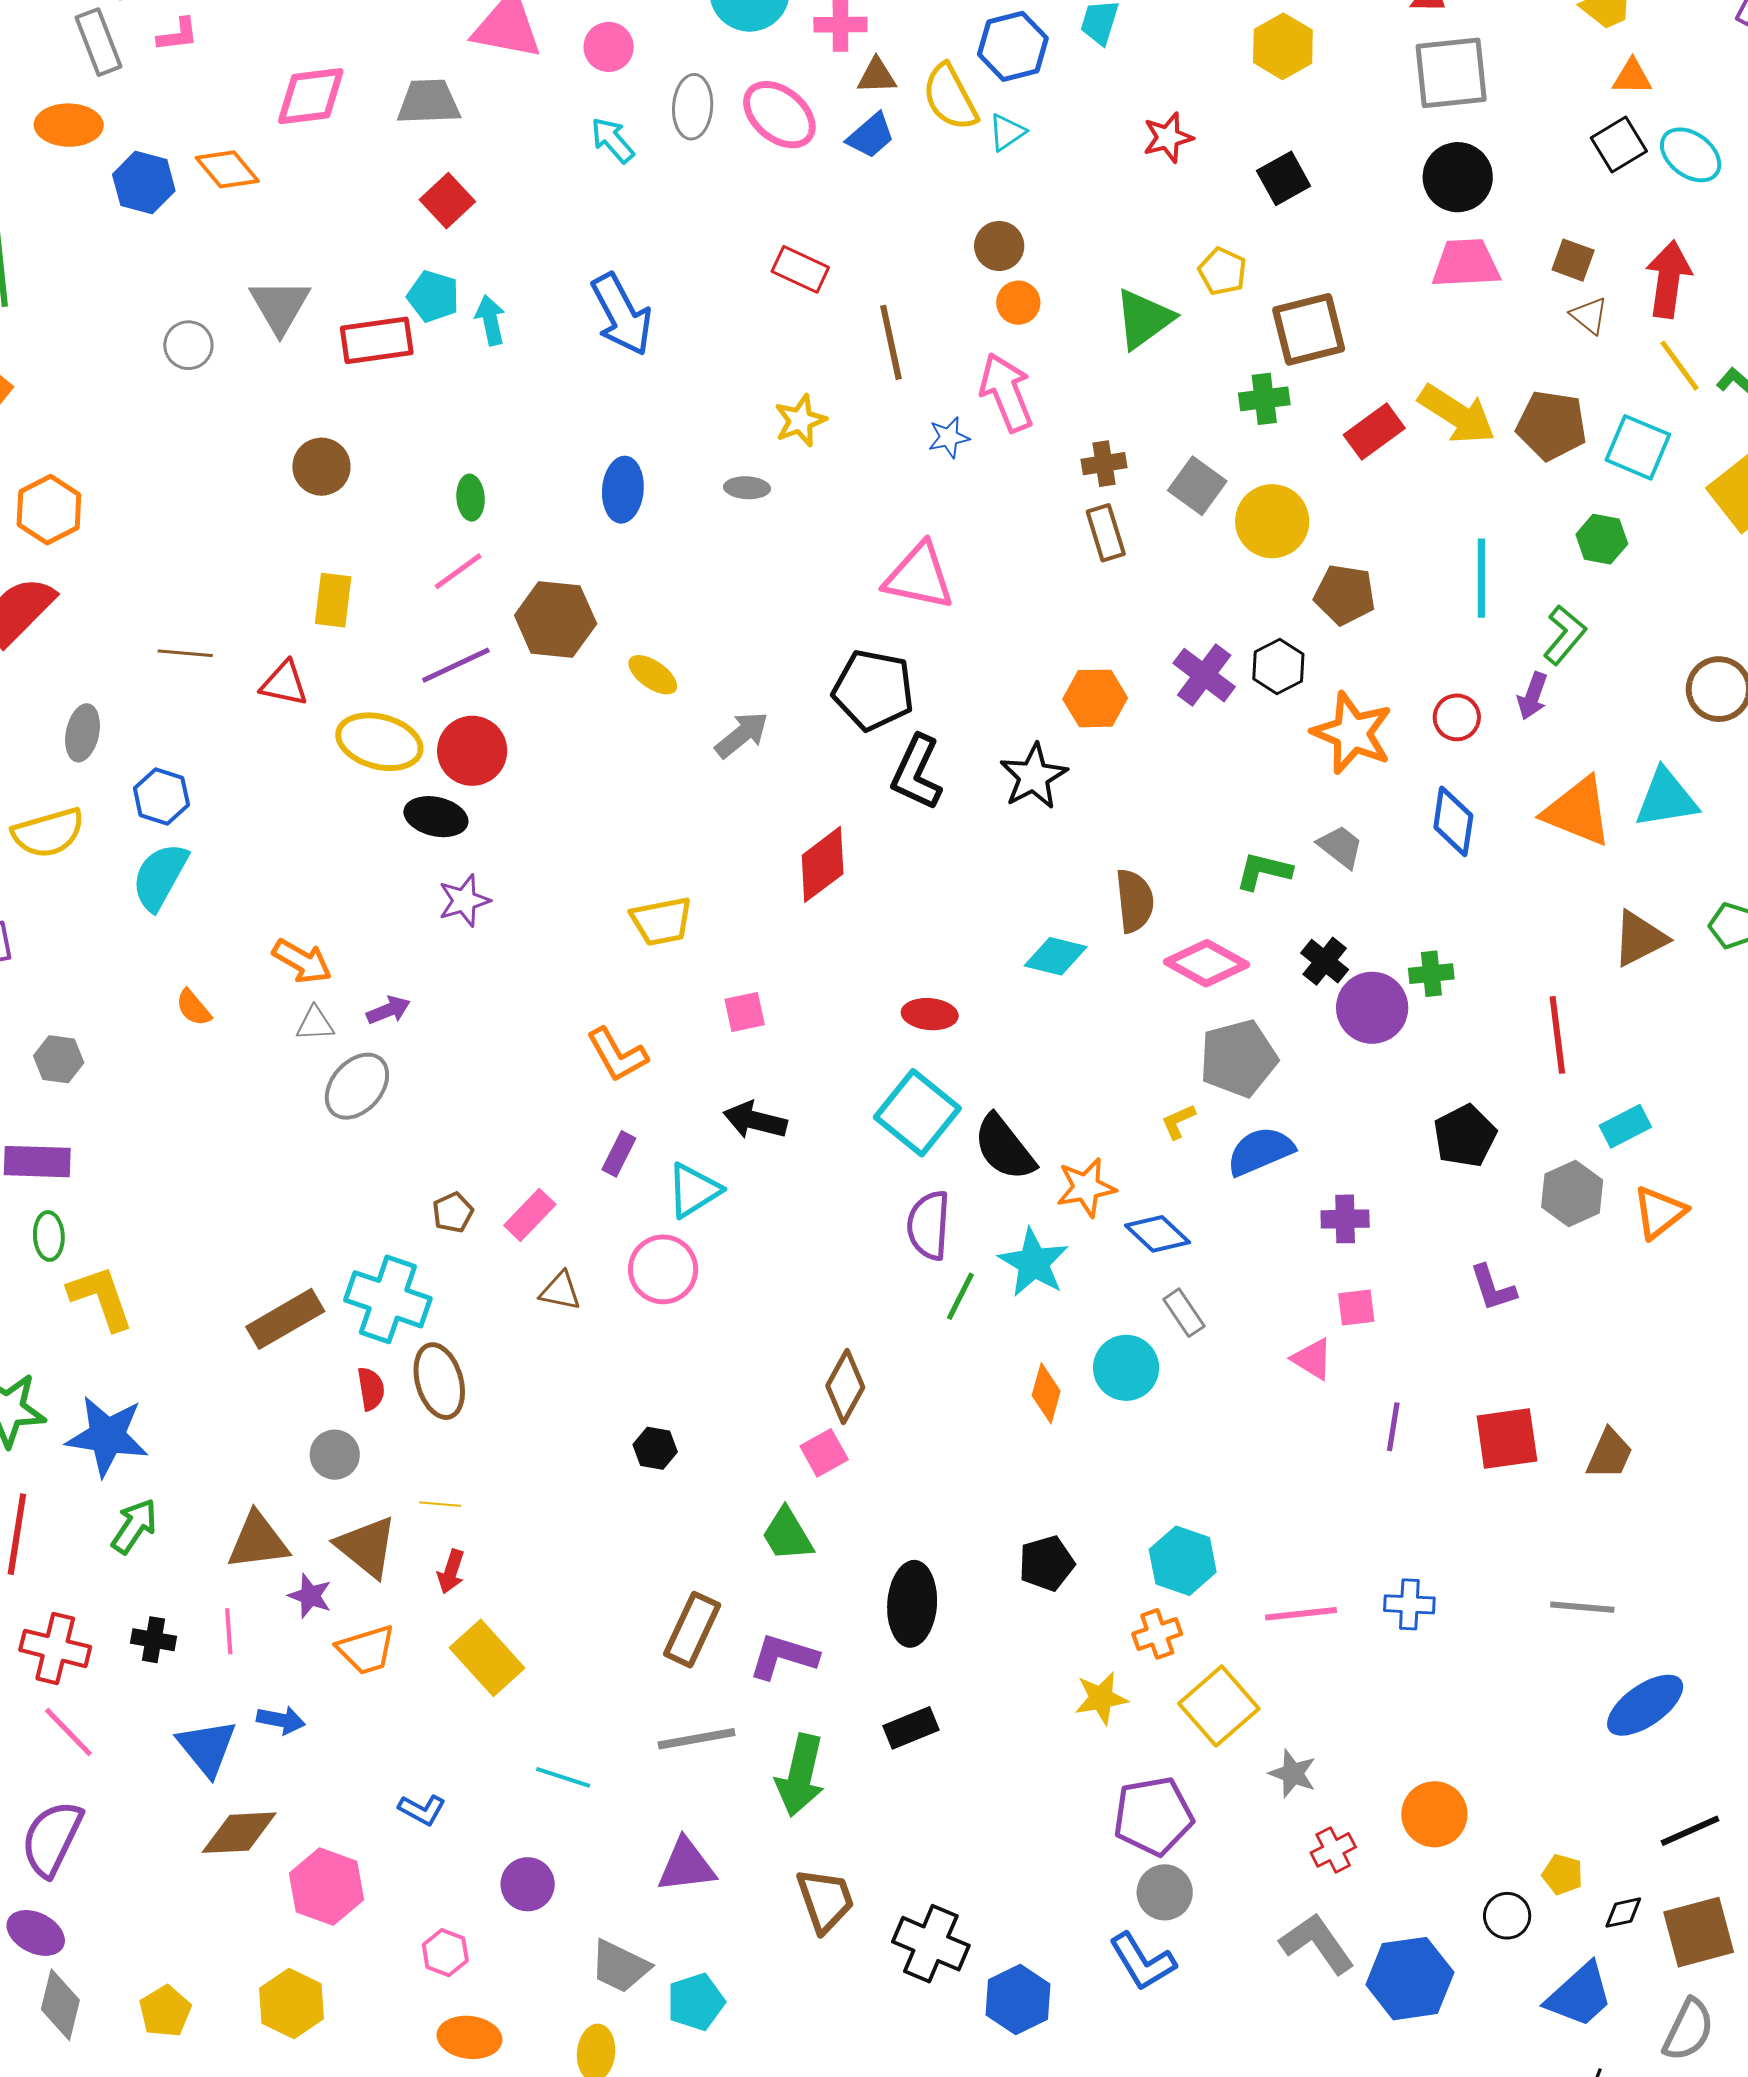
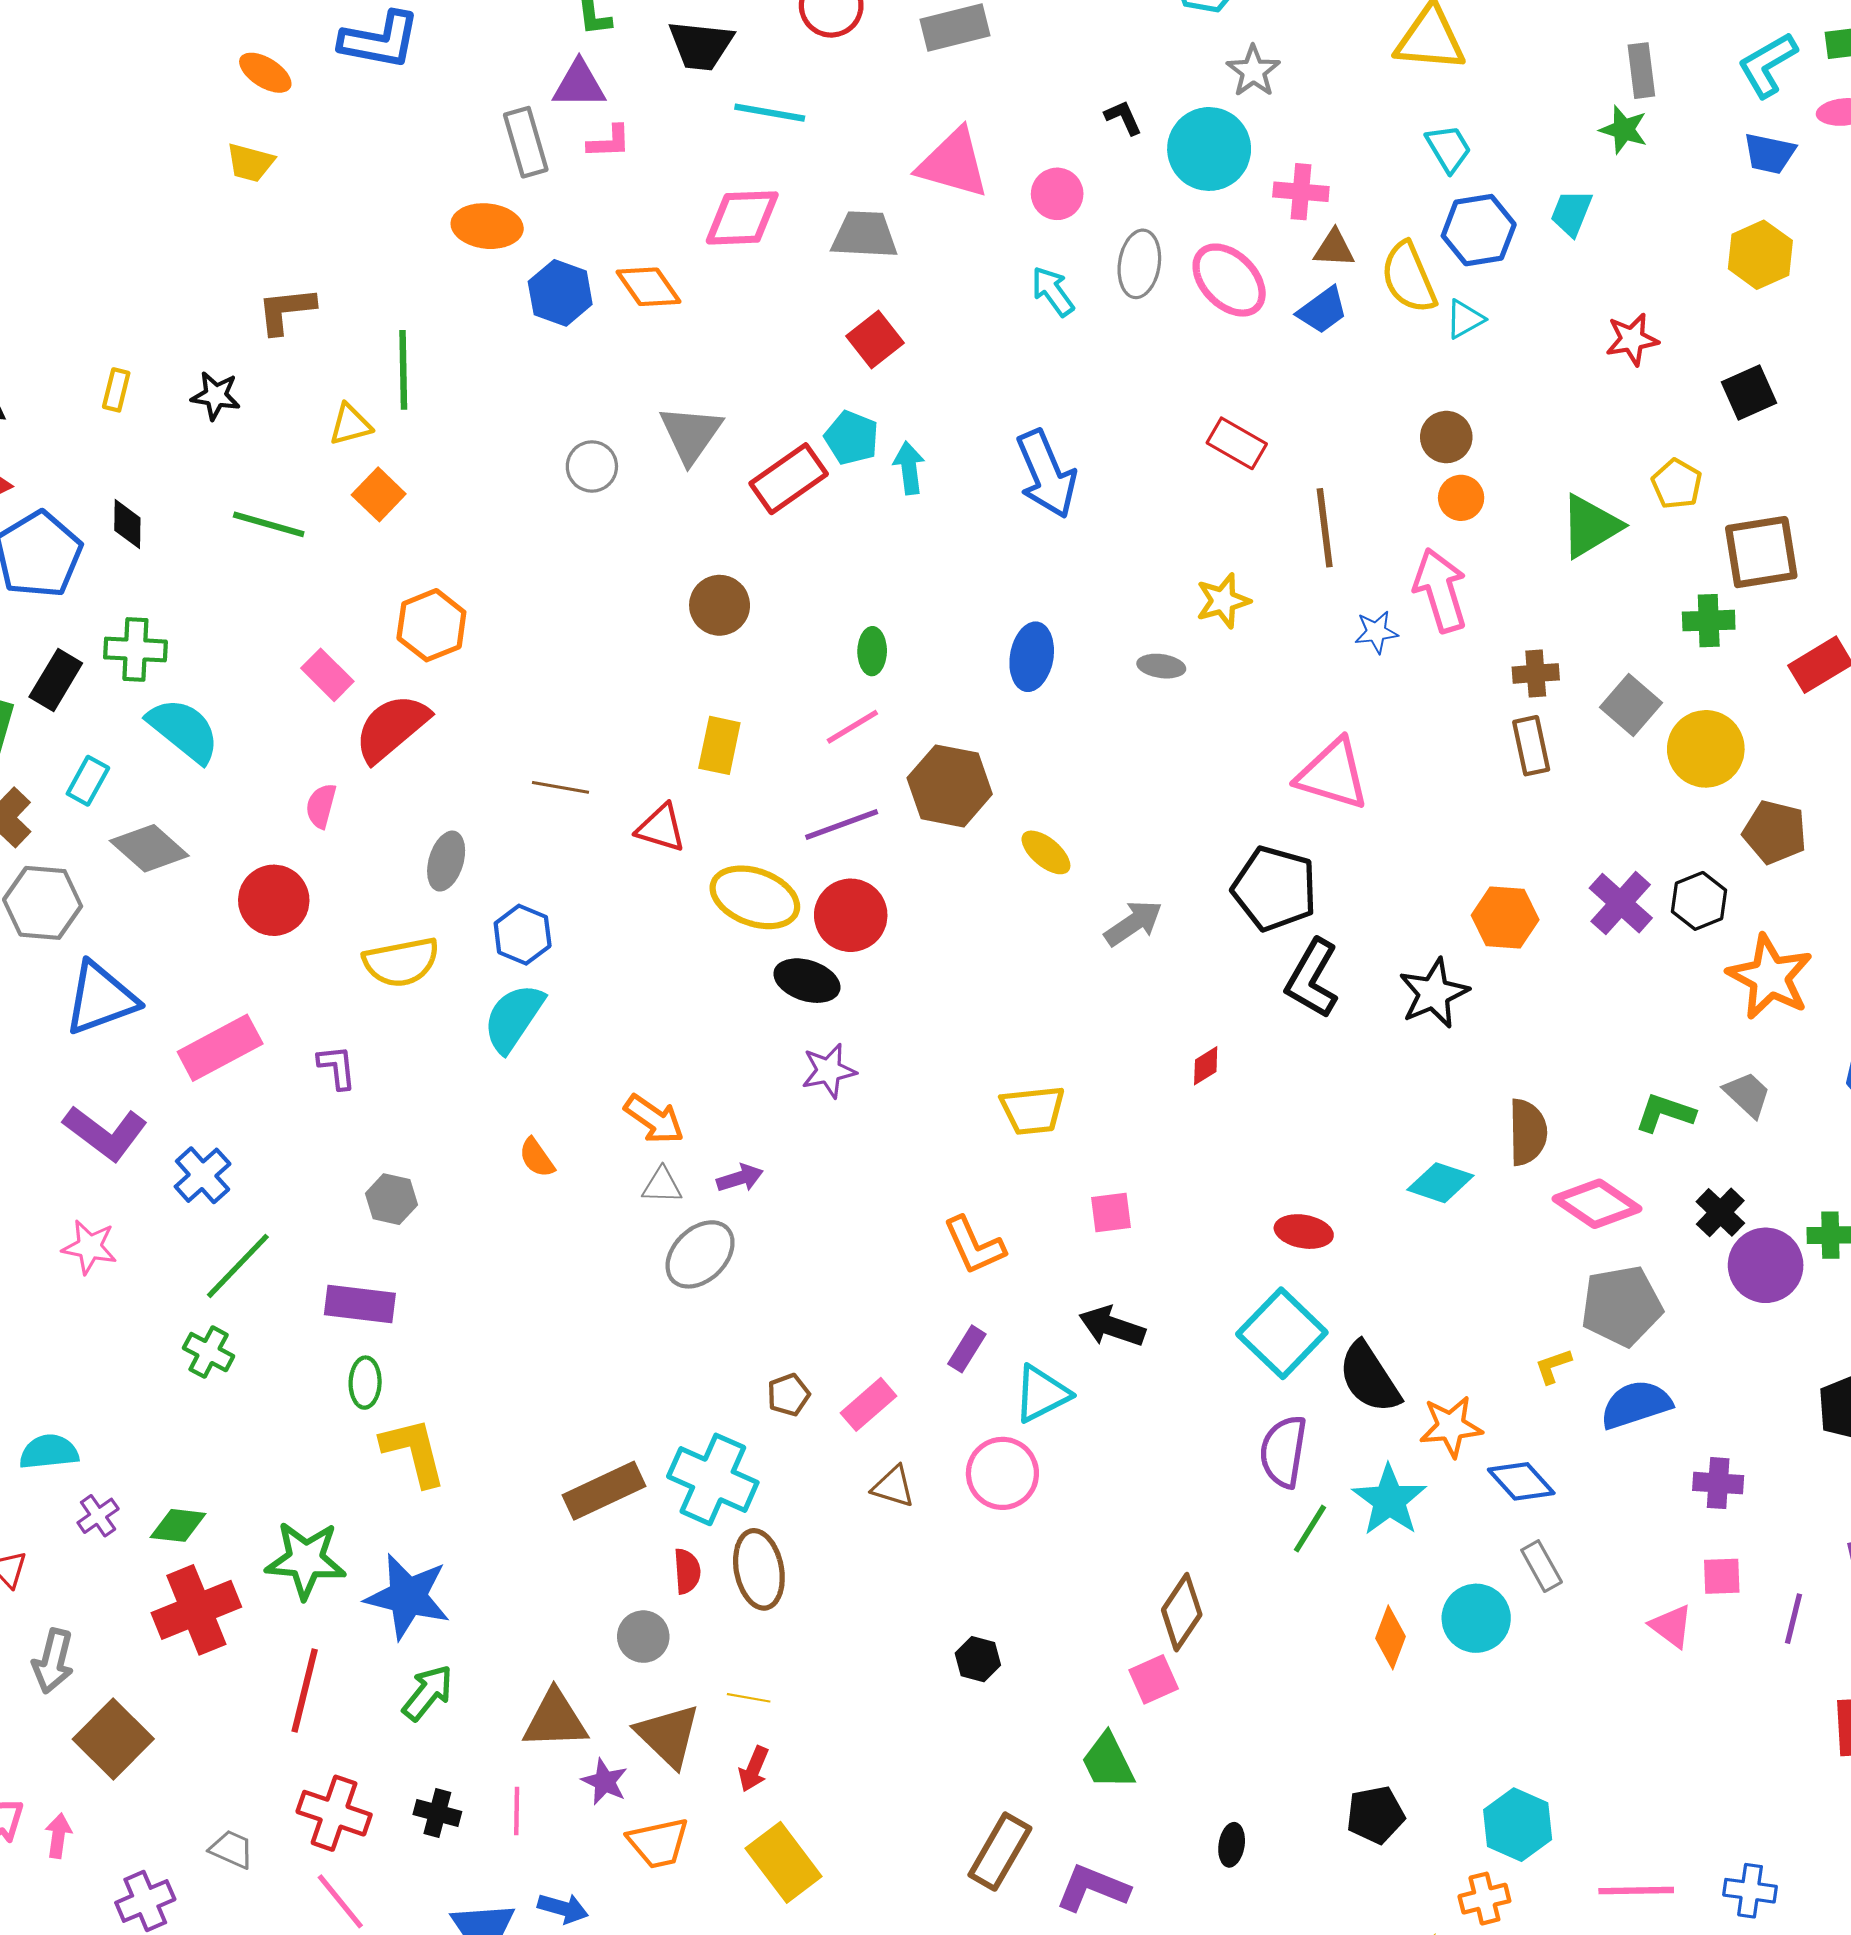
red rectangle: (377, 340) -> (789, 479), turned -32
red diamond: (823, 864) -> (1206, 1066), size x0.5
purple line: (1393, 1427) -> (1793, 1619), moved
black ellipse: (912, 1604) -> (1232, 1845), size x0.5

